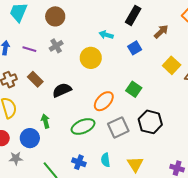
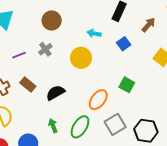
brown circle: (55, 16) -> (52, 21), moved
purple line: (29, 49) -> (19, 55), turned -32
green arrow: (45, 121) -> (53, 126), moved
black hexagon: (150, 122) -> (146, 131), moved
green ellipse: (83, 126) -> (80, 127), turned -30

